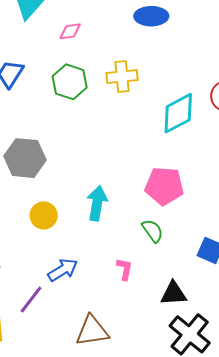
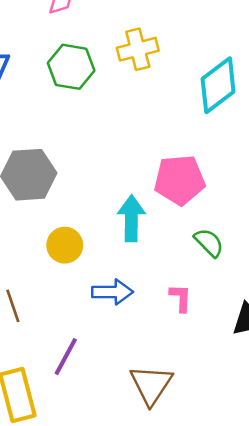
pink pentagon: (164, 186) -> (180, 180), moved
blue arrow: (63, 270) -> (112, 292), moved, turned 40
brown triangle: (92, 331) -> (151, 385), turned -39

